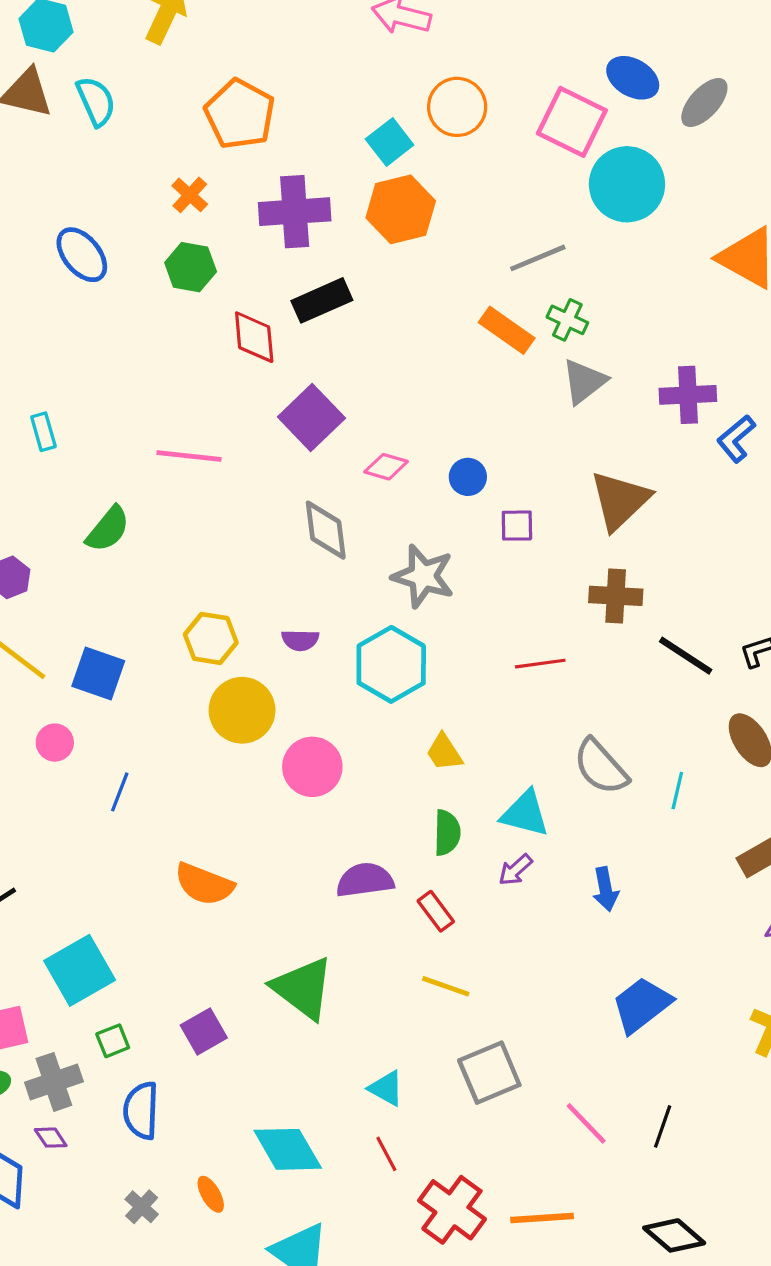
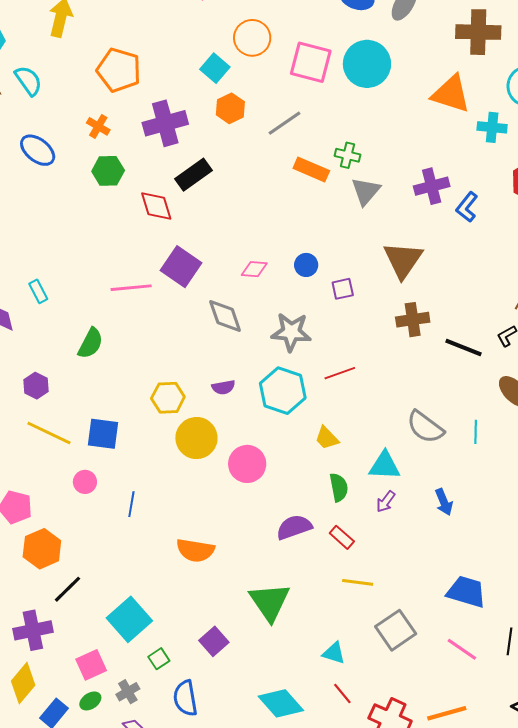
pink square: (572, 122) -> (311, 62), moved
orange hexagon: (401, 209) -> (230, 108), size x0.7
blue ellipse: (82, 255) -> (38, 150), moved
gray line: (538, 258) -> (284, 123), moved
purple square: (311, 418) -> (181, 267), moved
red line: (540, 664) -> (340, 373), moved
green triangle: (303, 988) -> (270, 602), turned 30
blue trapezoid: (642, 1005) -> (466, 592), moved, turned 66
gray cross: (54, 1082) -> (128, 692), size x0.7

